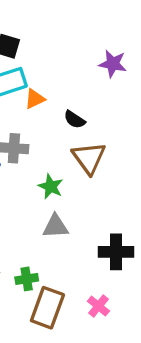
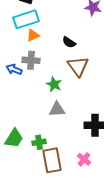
orange triangle: (35, 99) -> (33, 35), moved
brown rectangle: (47, 308) -> (52, 160), turned -30

